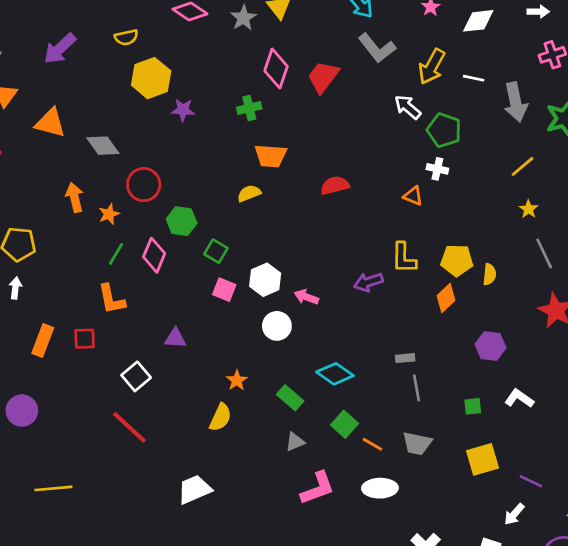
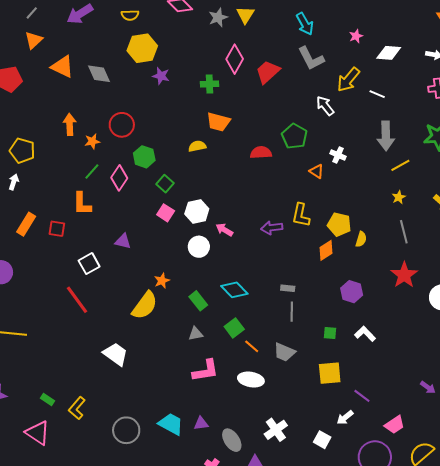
gray arrow: (516, 102) -> (386, 136), moved
green pentagon: (444, 130) -> (294, 136), moved
gray diamond: (103, 146) -> (99, 74), moved
yellow semicircle: (220, 417) -> (145, 305), size x1.4
white trapezoid: (194, 489) -> (116, 354), turned 48

